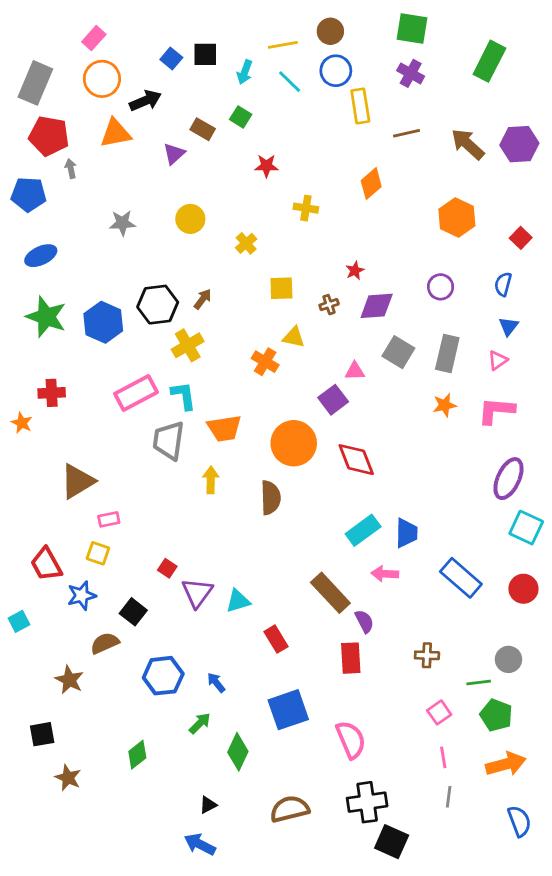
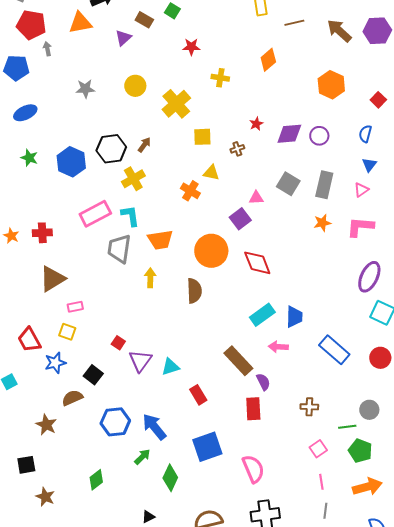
yellow cross: (246, 243) -> (176, 104), size x1.8
purple diamond: (377, 306) -> (289, 134), moved
green star: (46, 317) -> (29, 158), size x0.6
red cross: (52, 393) -> (42, 233), moved
blue arrow: (216, 683) -> (154, 427), size x1.8

